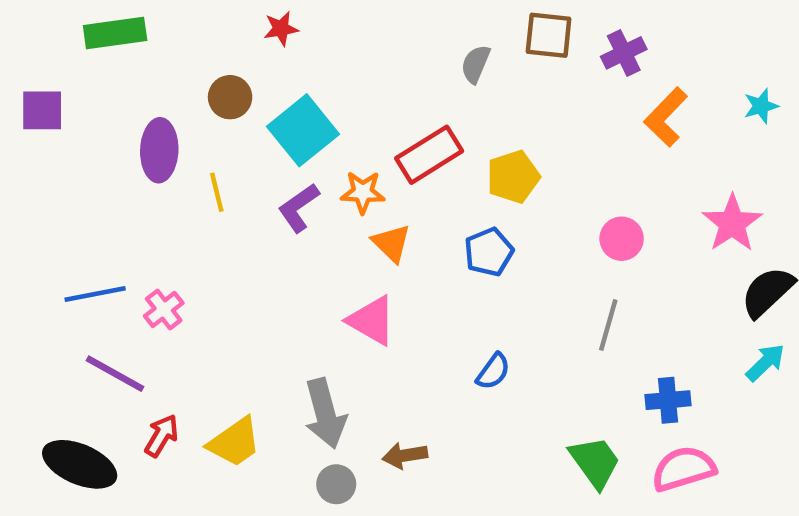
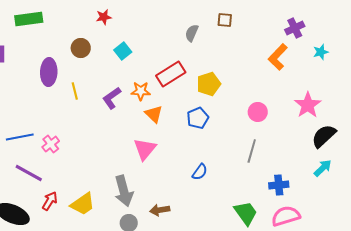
brown square: (549, 35) -> (225, 20), size x0.7
purple cross: (624, 53) -> (295, 28), moved
cyan square: (303, 130) -> (123, 51), moved, size x0.6
pink triangle: (372, 321) -> (145, 149), turned 40

